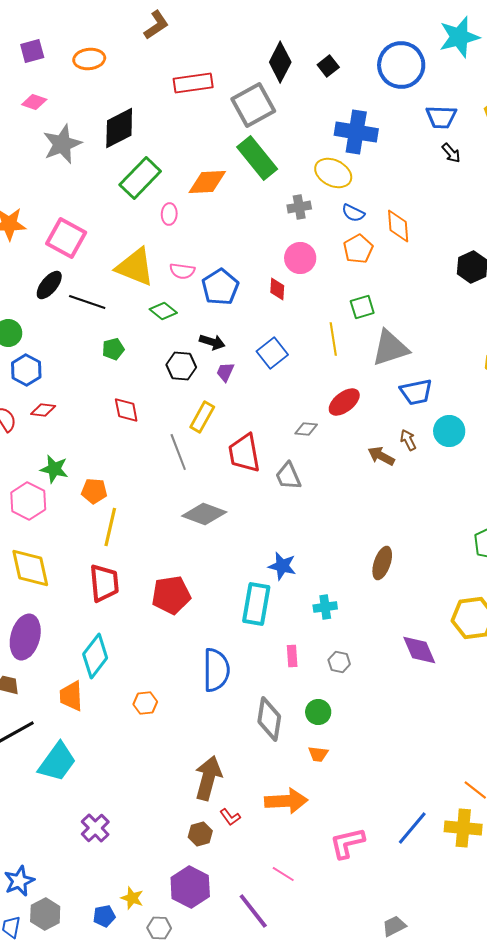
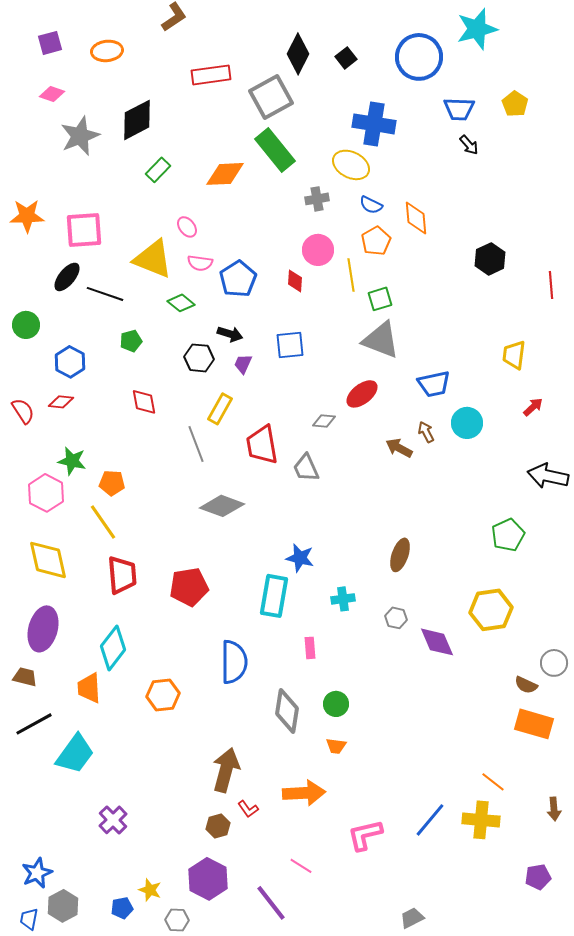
green rectangle: (140, 178) -> (158, 170), size x0.6
pink ellipse: (169, 214) -> (187, 227), moved, turned -40
pink square: (66, 238) -> (84, 230), turned -33
yellow line: (333, 339) -> (351, 275), moved
gray triangle: (390, 348) -> (381, 340), moved, turned 39
blue square: (272, 353) -> (290, 345), turned 32
blue hexagon: (26, 370) -> (70, 362), moved
yellow line: (110, 527) -> (103, 522), moved, turned -48
gray hexagon: (339, 662) -> (396, 618), moved
orange hexagon: (145, 703) -> (163, 695), size x1.4

